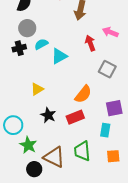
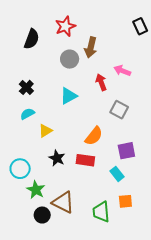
gray circle: (27, 28) -> (70, 59), moved
cyan semicircle: (41, 44) -> (27, 114), moved
black cross: (19, 48) -> (26, 87), turned -32
red rectangle: (75, 117) -> (85, 160), turned 30
cyan rectangle: (105, 130) -> (117, 174), turned -48
green trapezoid: (82, 151) -> (101, 212), moved

